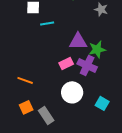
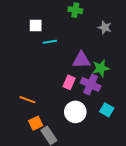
pink rectangle: (66, 63) -> (69, 82), turned -40
cyan square: (102, 103) -> (107, 110), moved
orange square: (26, 107) -> (36, 123), moved

